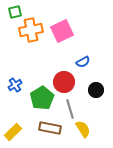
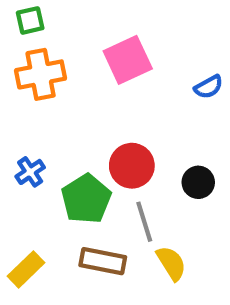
orange cross: (31, 30) -> (41, 74), moved
blue semicircle: (83, 62) -> (209, 87), moved

